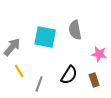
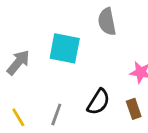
gray semicircle: (75, 30) -> (107, 22), moved
yellow line: (19, 71) -> (18, 117), moved

